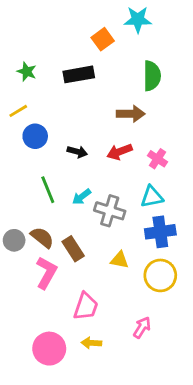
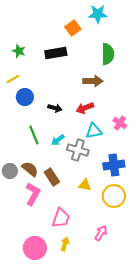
pink cross: (157, 159) -> (120, 123), moved
cyan triangle: (152, 197) -> (94, 131), moved
yellow arrow: (91, 343) -> (65, 244), turned 104

